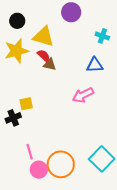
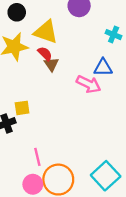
brown triangle: (50, 64) -> (51, 64), turned 40
pink arrow: (83, 95) -> (89, 84), moved, turned -130
pink line: (30, 152) -> (37, 157), moved

